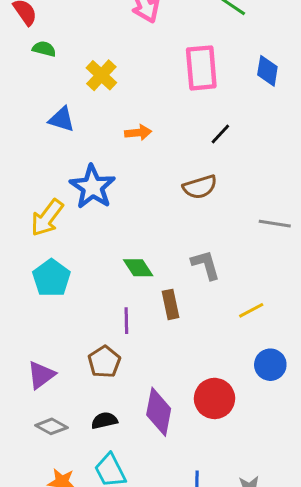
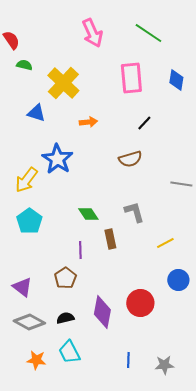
yellow cross: (101, 75) -> (63, 83), size x1.5
purple triangle: (41, 375) -> (22, 287), turned -45
gray diamond: (51, 426) -> (29, 322), size x1.4

